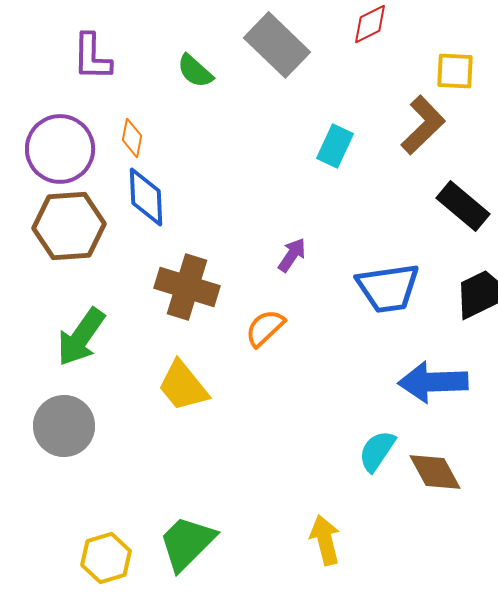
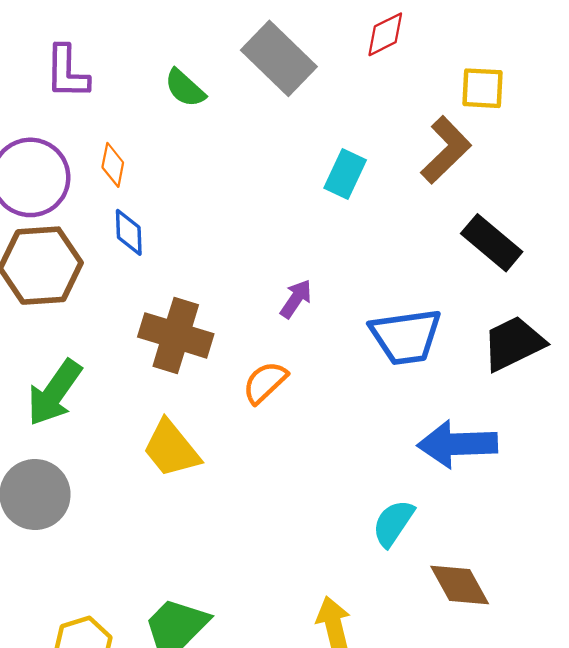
blue diamond: (146, 197) -> (129, 232), size x0.7
brown diamond: (435, 472) -> (460, 585), moved

